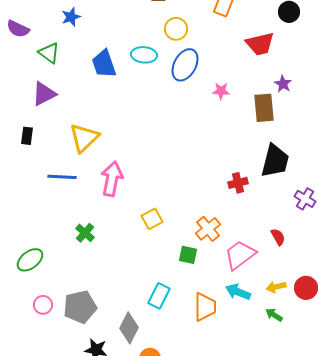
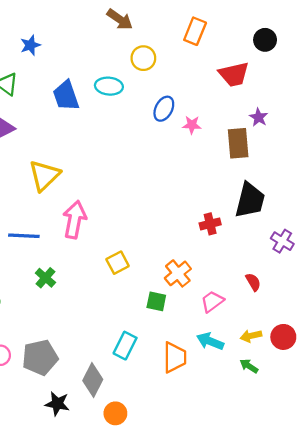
blue ellipse: (185, 65) -> (164, 109), moved, size x0.7
blue line: (62, 177) -> (24, 236), moved
pink trapezoid: (240, 255) -> (212, 301), size x0.7

